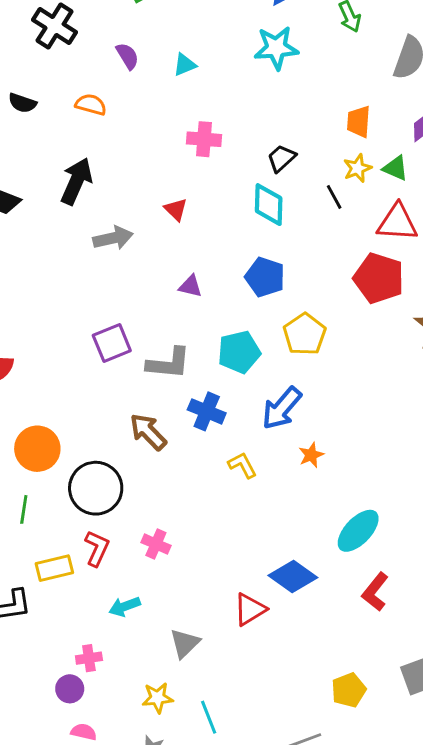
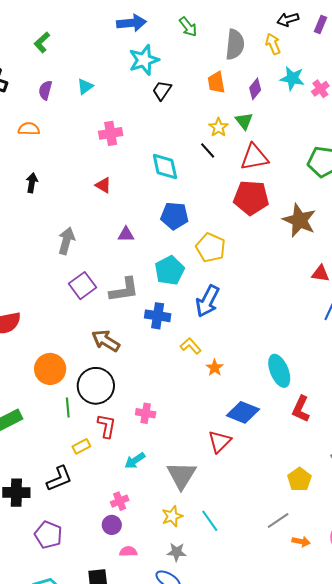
purple semicircle: (127, 56) -> (45, 90), turned -120
orange trapezoid: (359, 122) -> (216, 82), moved
black trapezoid: (281, 158) -> (162, 90), moved
green triangle: (395, 168) -> (244, 121), turned 42
black arrow: (76, 181) -> (32, 183), size x0.6
gray arrow: (113, 238) -> (66, 241), moved, turned -48
brown arrow: (148, 432) -> (106, 341), moved
orange star: (311, 455) -> (215, 368), moved
green line: (24, 509) -> (68, 407), moved
cyan ellipse: (358, 531) -> (279, 371), turned -52
yellow rectangle: (54, 568) -> (81, 446), size x0.7
gray triangle: (185, 643) -> (181, 475), size x1.4

